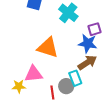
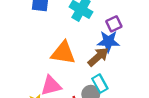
brown arrow: (87, 63) -> (98, 57), moved

